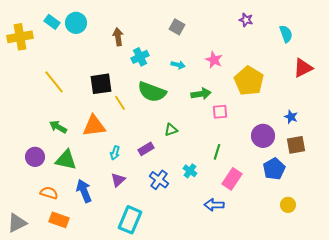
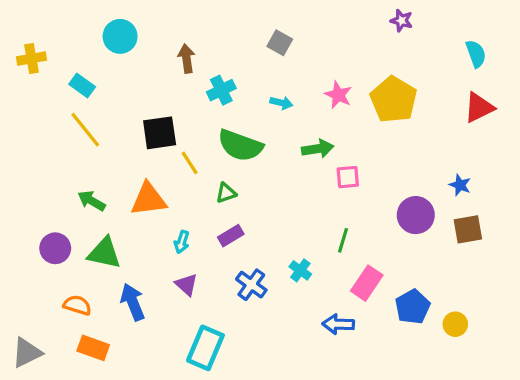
purple star: (246, 20) -> (402, 21), moved
cyan rectangle: (52, 22) -> (82, 85), moved
cyan semicircle: (286, 34) -> (476, 54), moved
yellow cross: (20, 37) -> (32, 59), size x0.7
yellow pentagon: (249, 81) -> (394, 100), moved
green triangle: (171, 130) -> (226, 193), moved
blue pentagon: (274, 169) -> (413, 307), moved
purple triangle: (118, 180) -> (186, 285), turned -35

